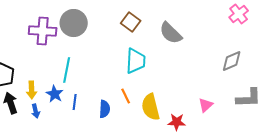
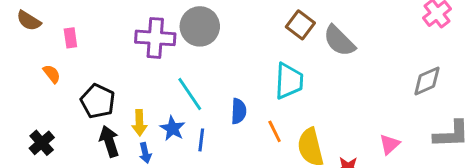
brown square: (131, 22) -> (300, 25), moved
cyan line: (67, 70) -> (190, 94), turned -45
blue semicircle: (105, 109) -> (239, 111), moved

